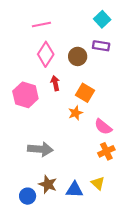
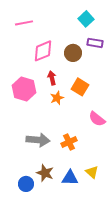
cyan square: (102, 19) -> (86, 19), moved
pink line: (41, 25) -> (24, 23), moved
pink diamond: (46, 54) -> (43, 51), turned 35
orange star: (75, 113) -> (57, 98), moved
orange cross: (106, 151) -> (69, 142), moved

